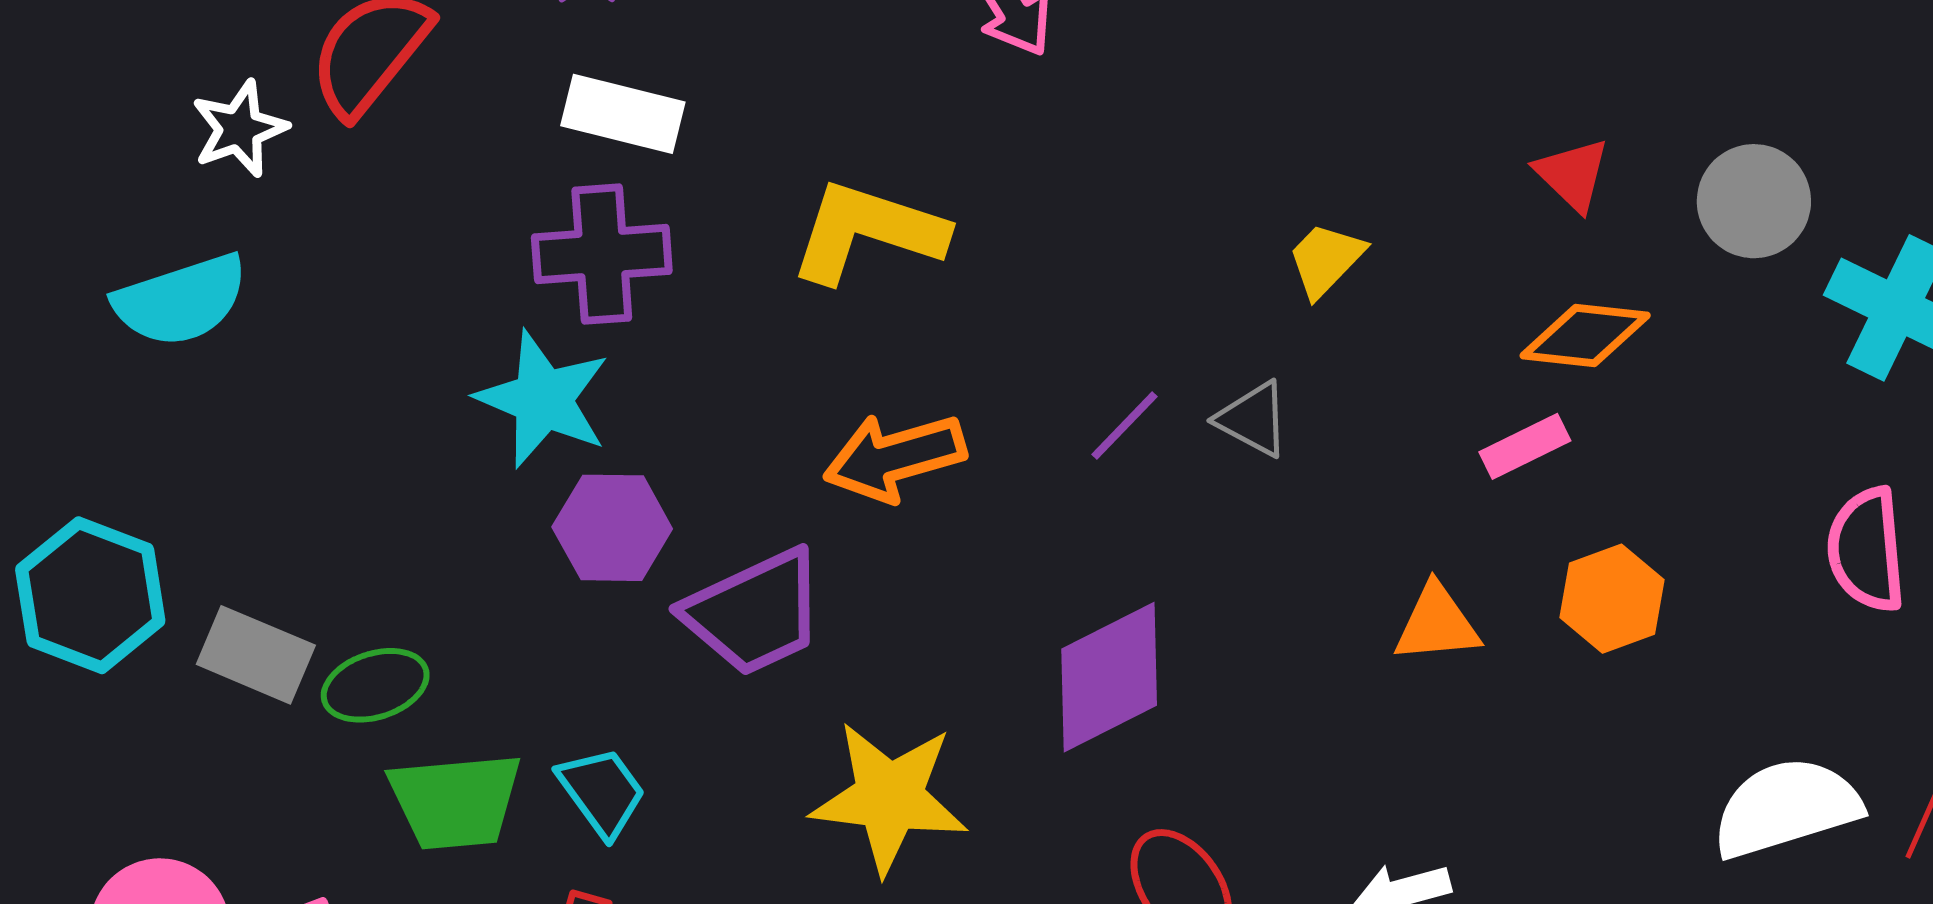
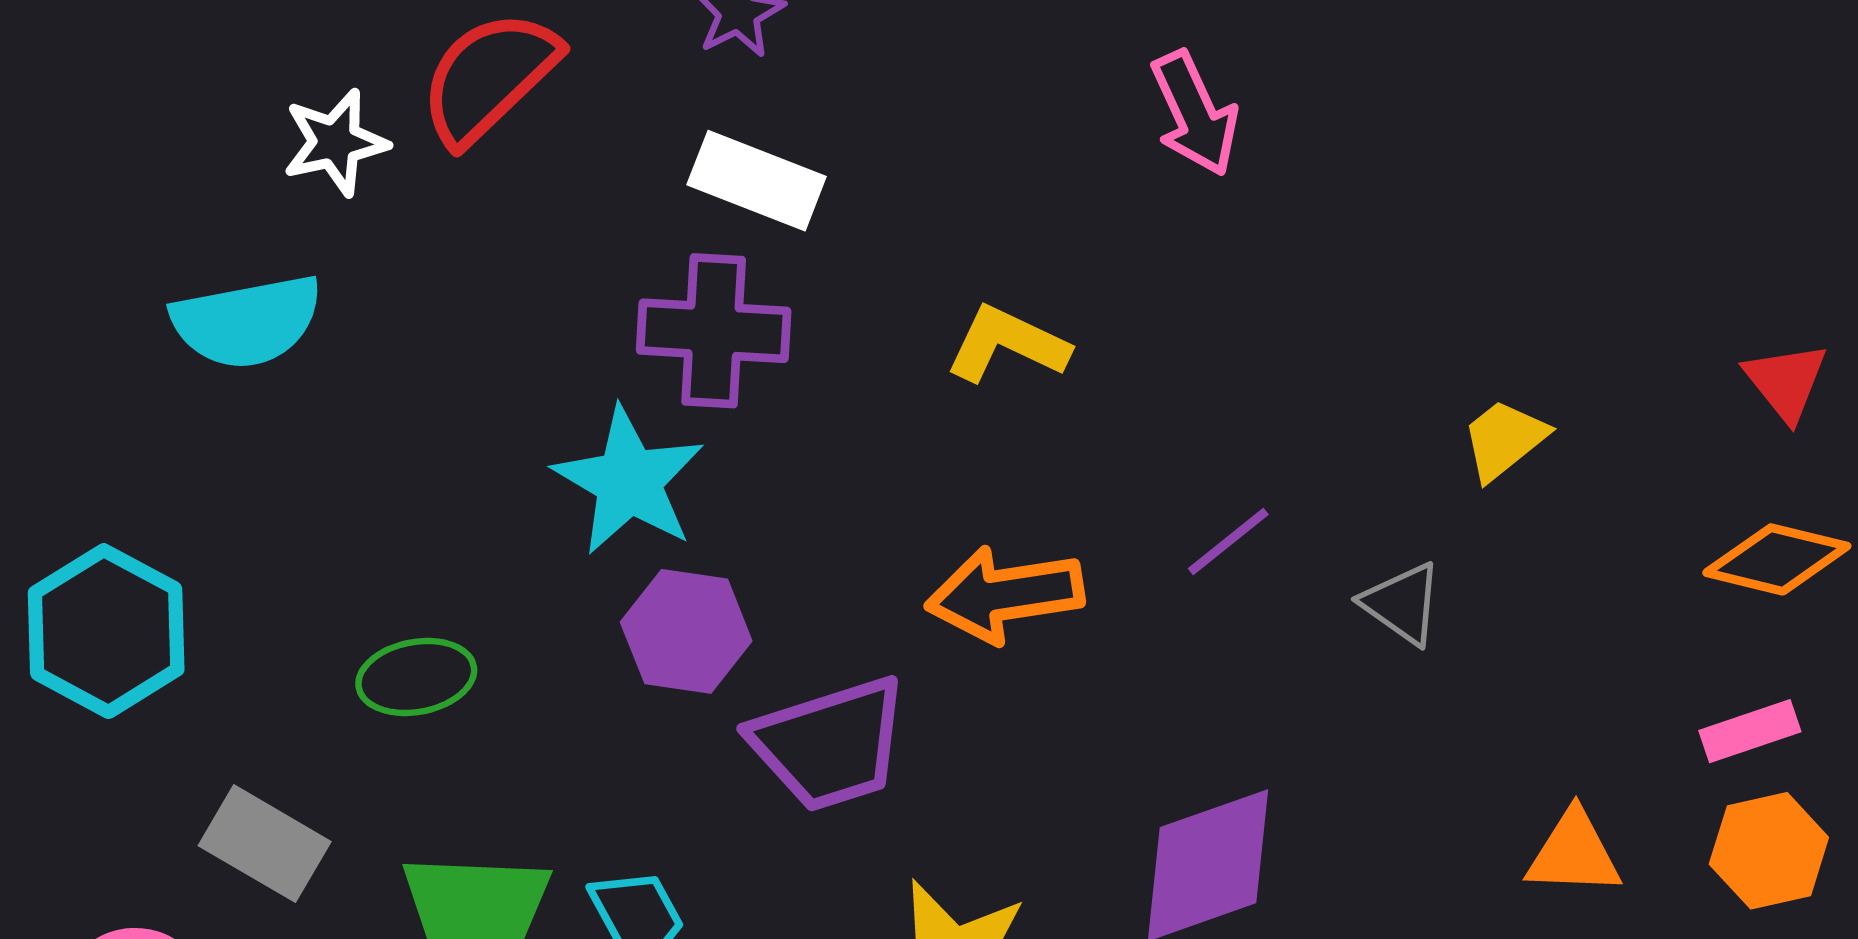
yellow L-shape: (868, 232) -> (1007, 344), size x0.7
purple line: (1124, 426) -> (1228, 542), moved
pink rectangle: (1525, 446) -> (1750, 731), moved
gray rectangle: (256, 655) -> (265, 844), moved
green ellipse: (375, 685) -> (416, 677), moved

